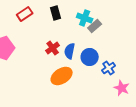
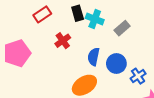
cyan cross: (85, 18) -> (95, 19), moved
red cross: (53, 48) -> (63, 41), moved

